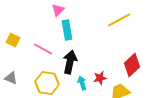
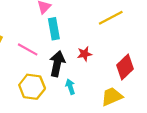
red star: (100, 78) -> (85, 54), moved

